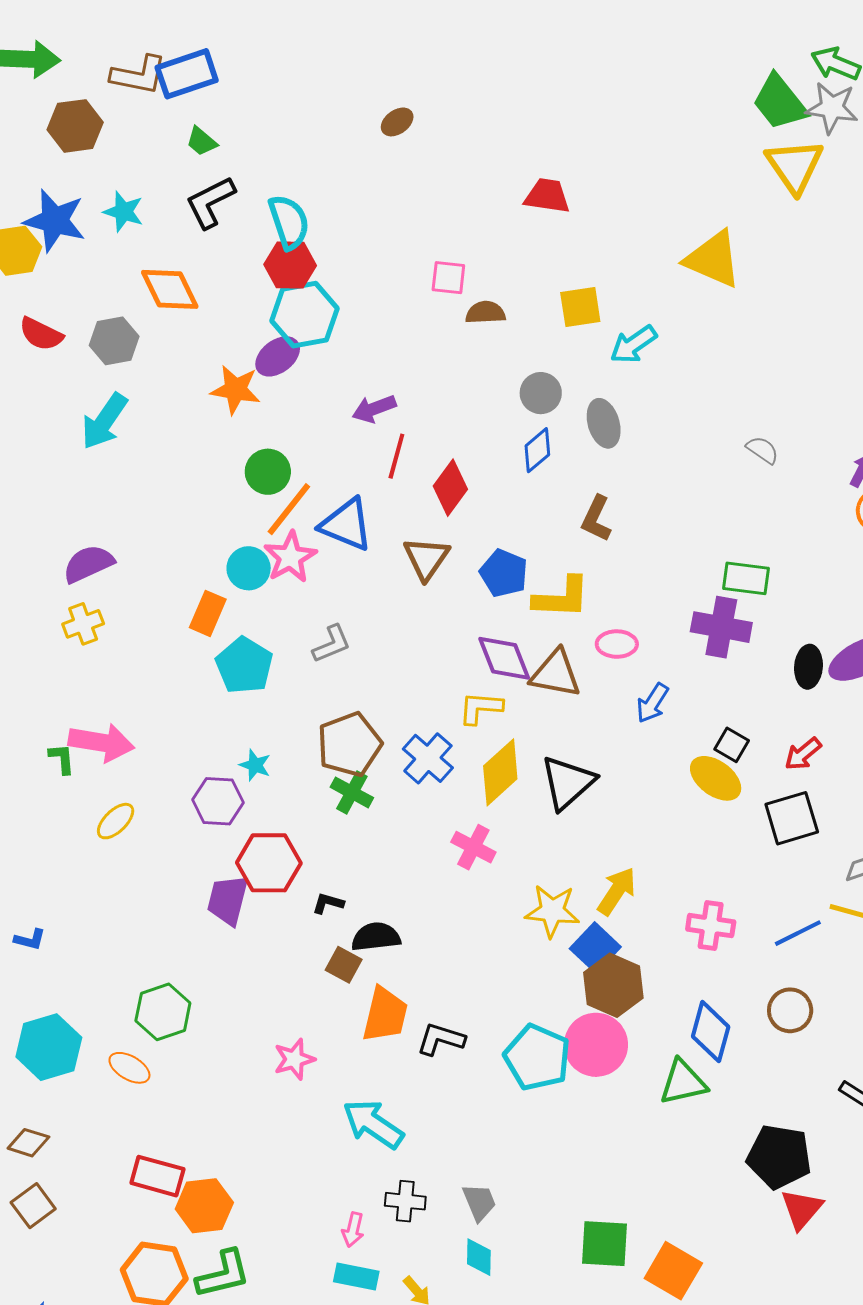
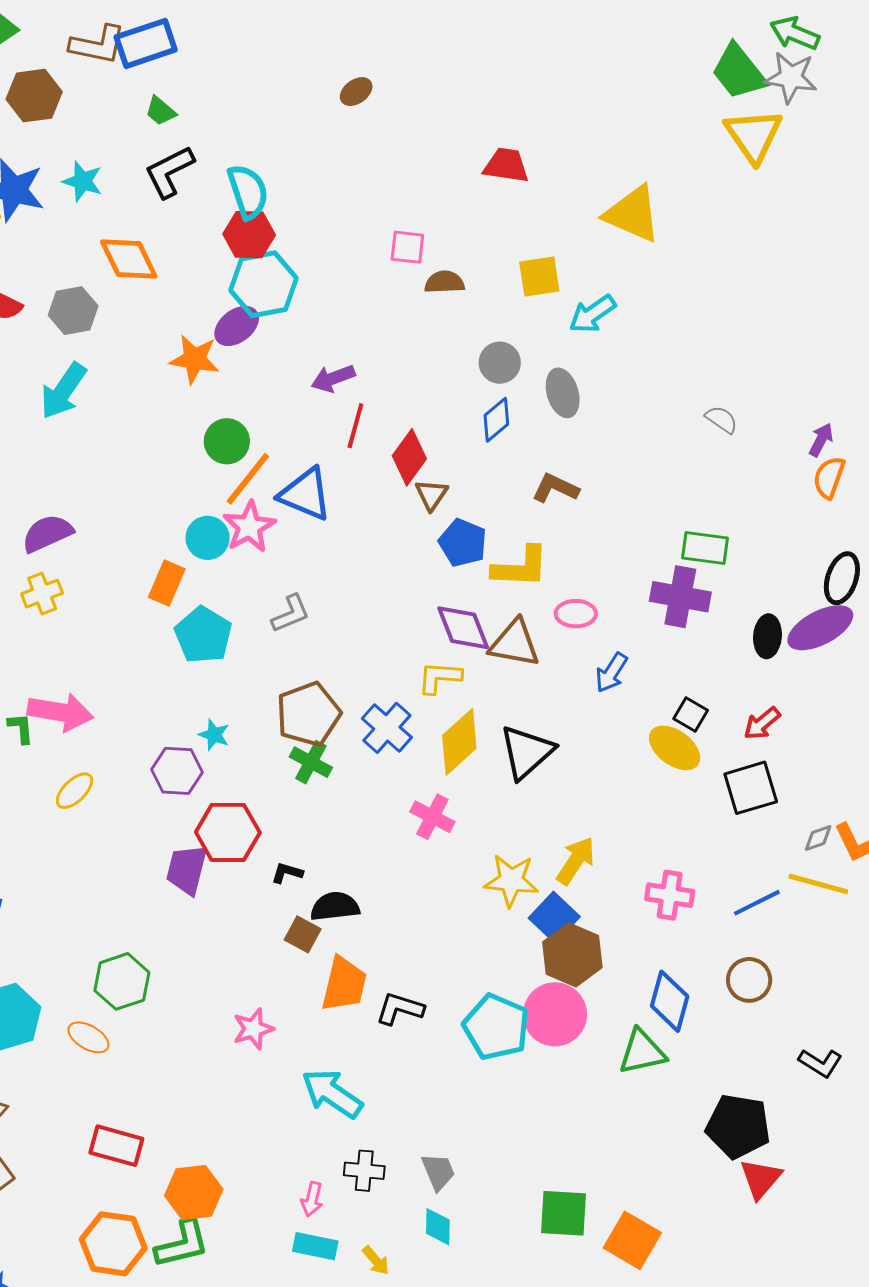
yellow triangle: (713, 259) -> (633, 214), moved
brown L-shape: (596, 519) -> (555, 488), turned 90
brown triangle: (426, 558) -> (431, 495), moved, size x0.7
orange hexagon: (204, 1206) -> (194, 1193), moved

